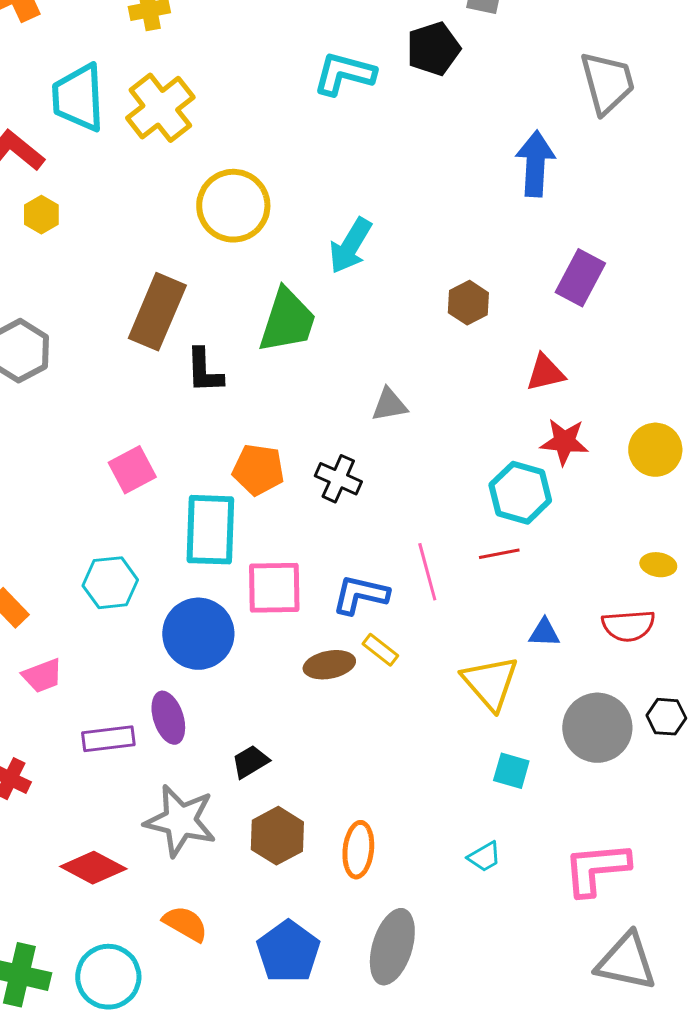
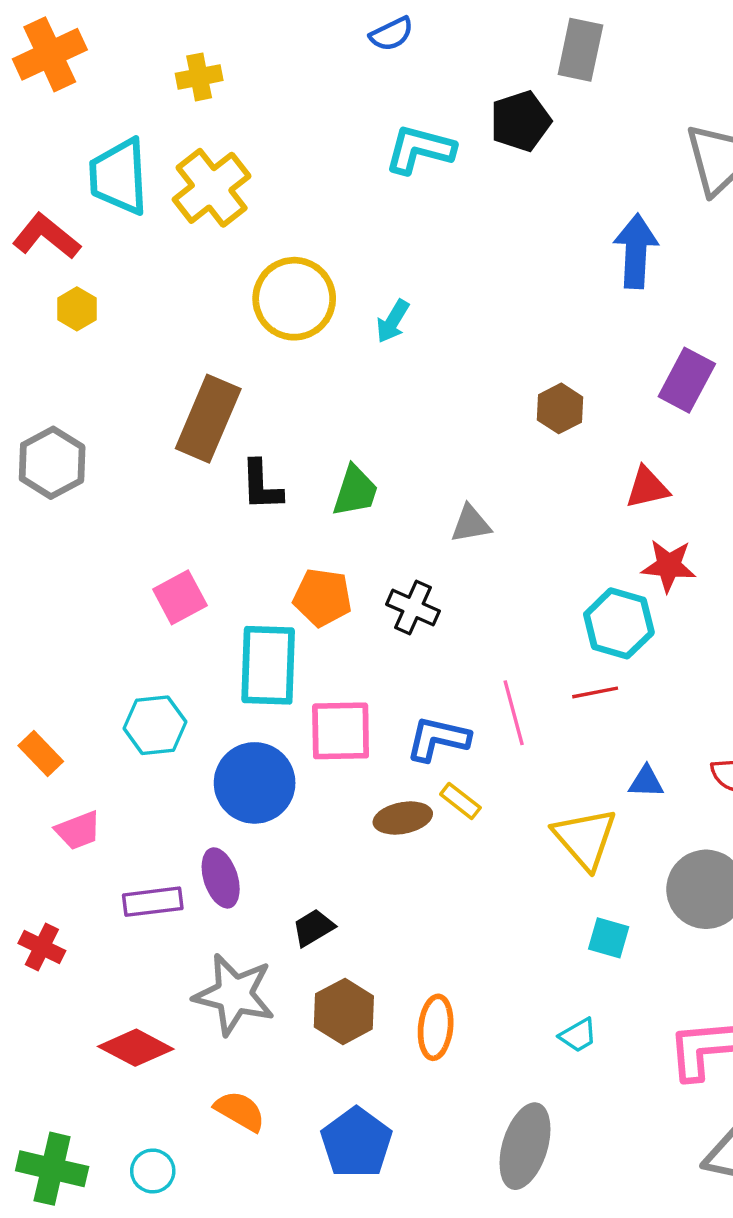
cyan arrow: (350, 246) -> (393, 321), moved, size x0.7
green trapezoid: (287, 321) -> (355, 491), moved, size x0.7
gray ellipse: (392, 947) -> (525, 1146), moved
cyan circle: (108, 977) -> (153, 1171), size x0.6

